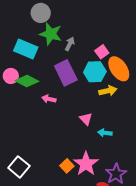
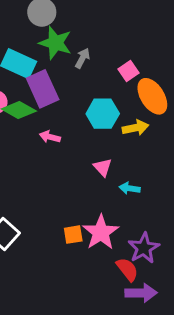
cyan hexagon: (95, 72) -> (103, 114), moved
purple rectangle: (66, 73) -> (43, 89), moved
orange square: (67, 166) -> (73, 235), turned 32

